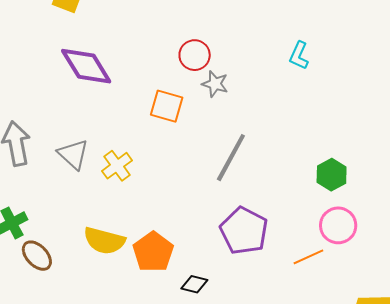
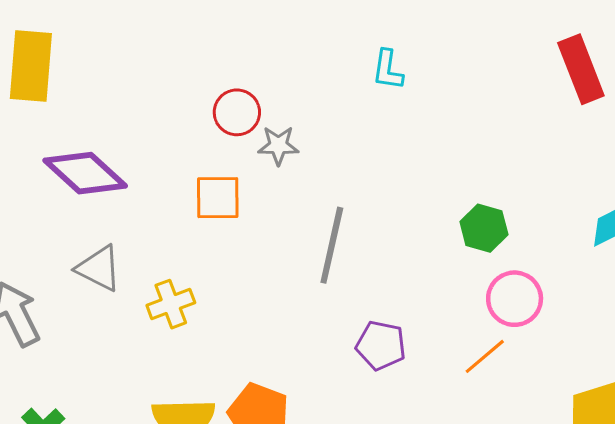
gray triangle: (73, 154) -> (99, 268), moved
yellow cross: (117, 166) -> (171, 304), turned 32
purple pentagon: (244, 231) -> (381, 345), size x0.7

